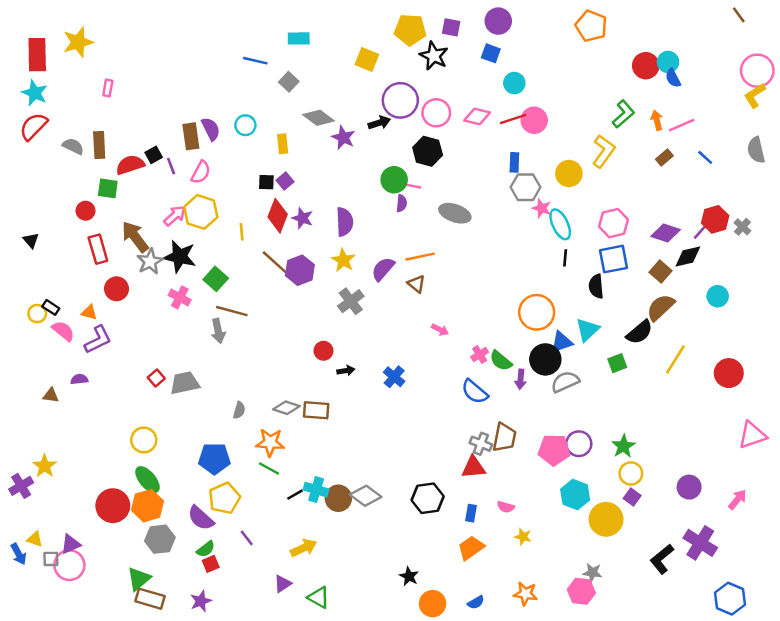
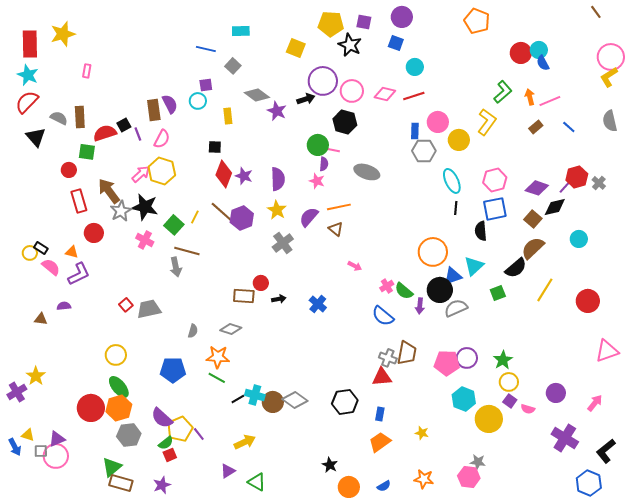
pink circle: (534, 120) -> (438, 122), moved
purple square: (285, 181) -> (206, 85), moved, turned 32
pink star: (542, 208) -> (317, 181), moved
yellow line: (242, 232) -> (195, 217), moved, turned 32
black triangle: (31, 240) -> (36, 137), moved, size x1.5
brown rectangle: (316, 410) -> (244, 296), moved
yellow pentagon: (224, 498) -> (180, 429), moved
pink semicircle: (506, 507) -> (528, 409), moved
black L-shape: (662, 559) -> (606, 451), moved

